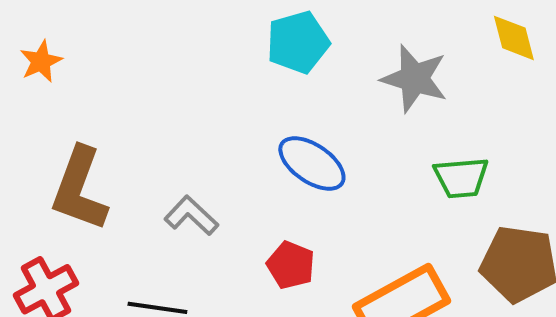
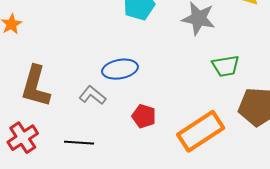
blue ellipse: (312, 163) -> (120, 69), moved, turned -40

